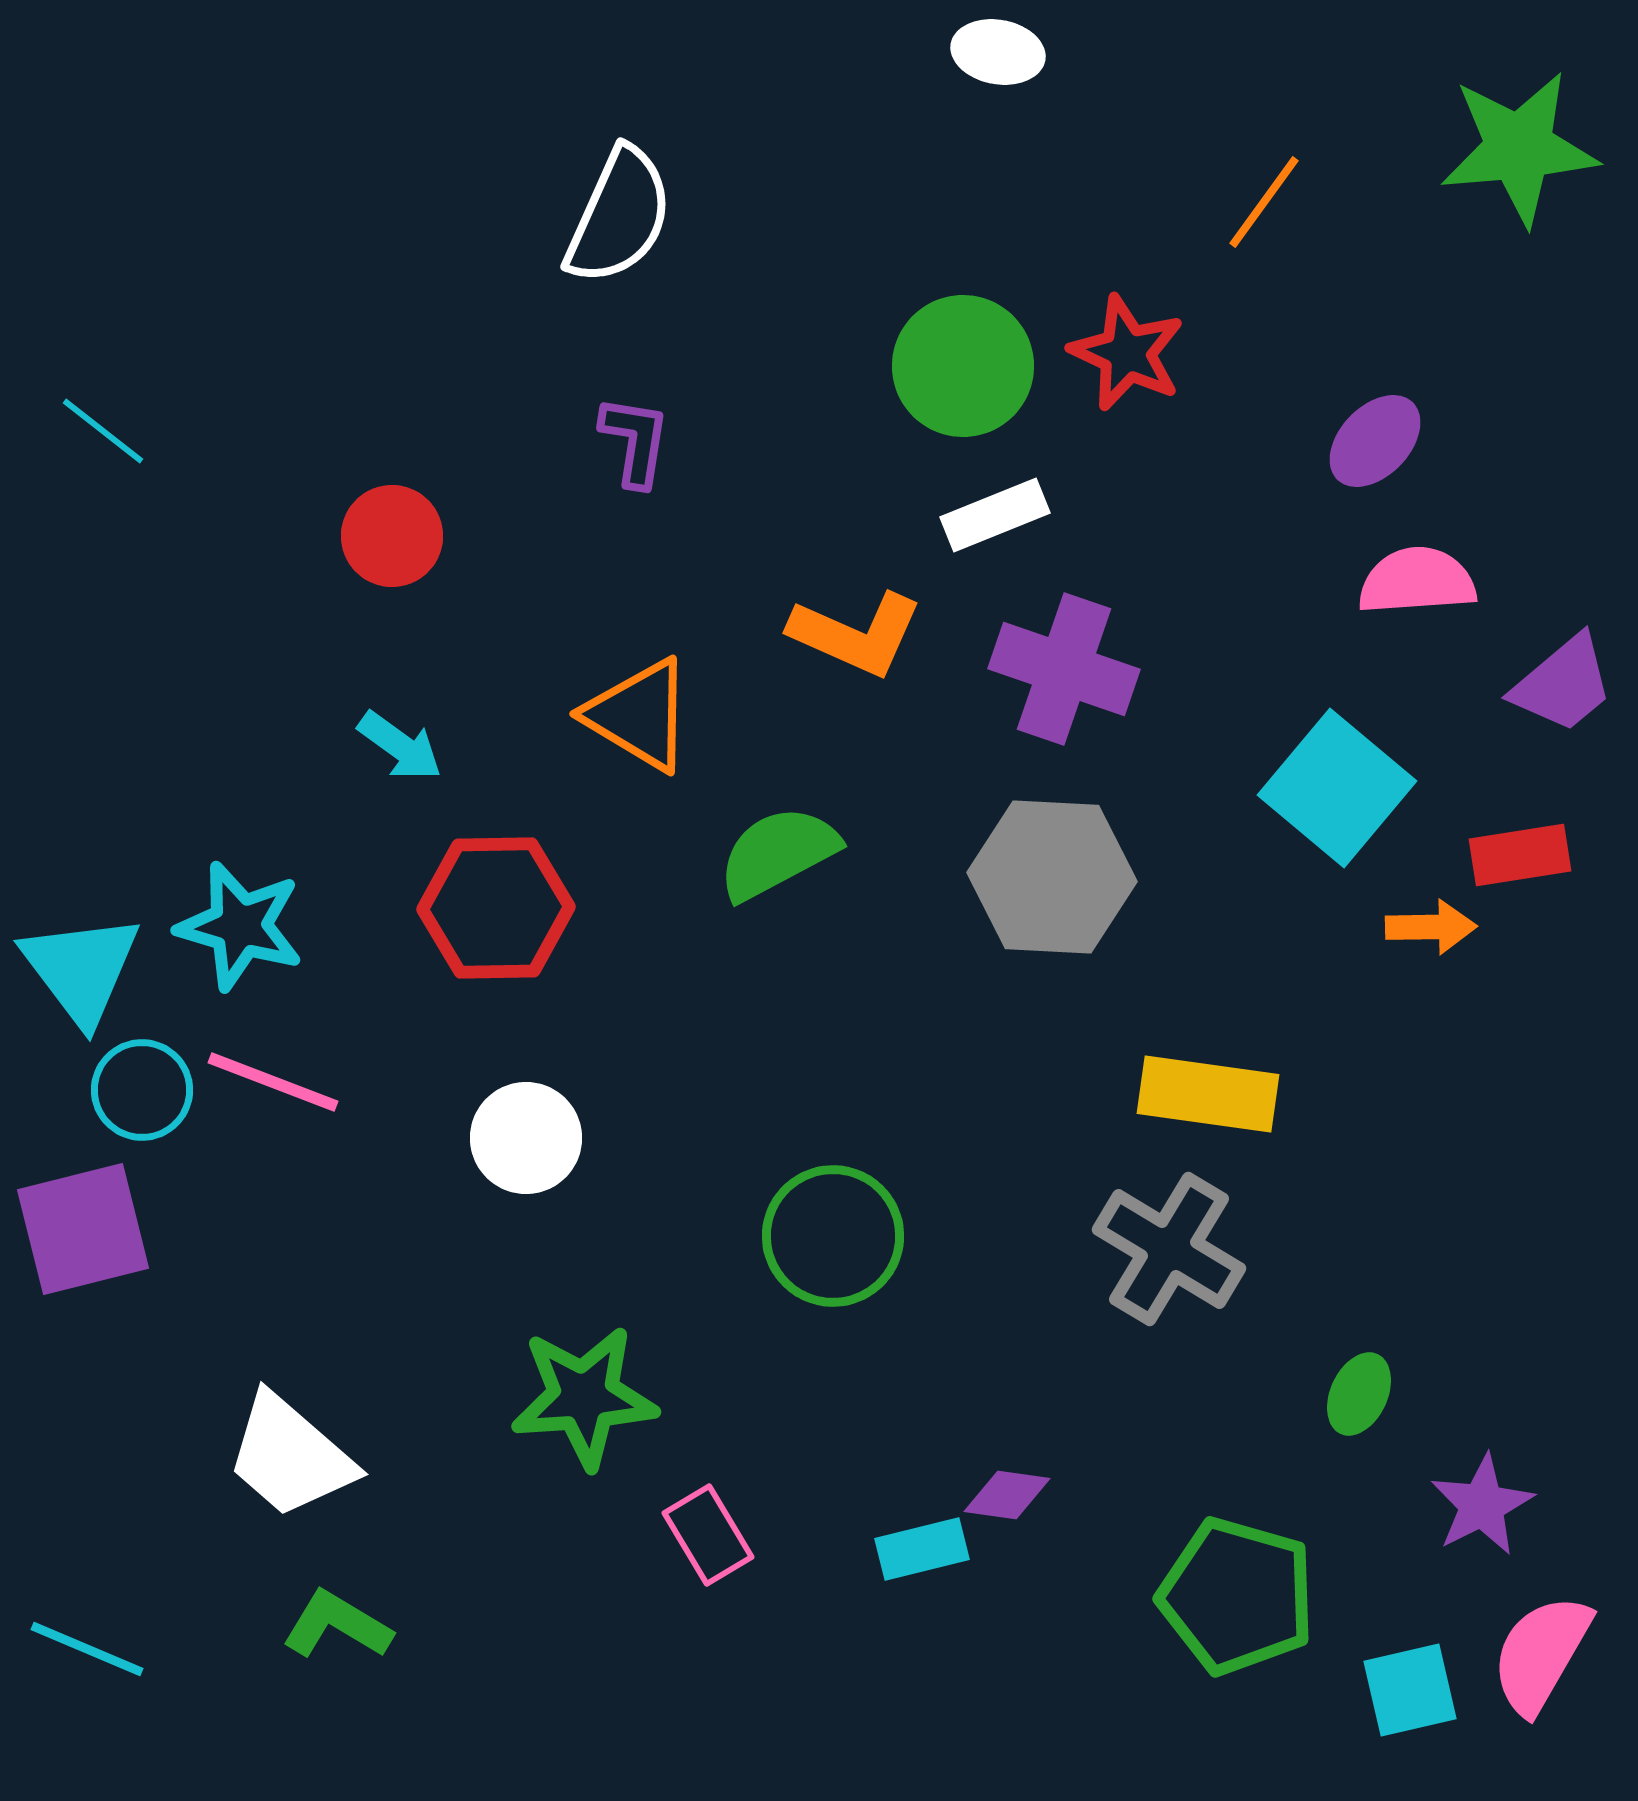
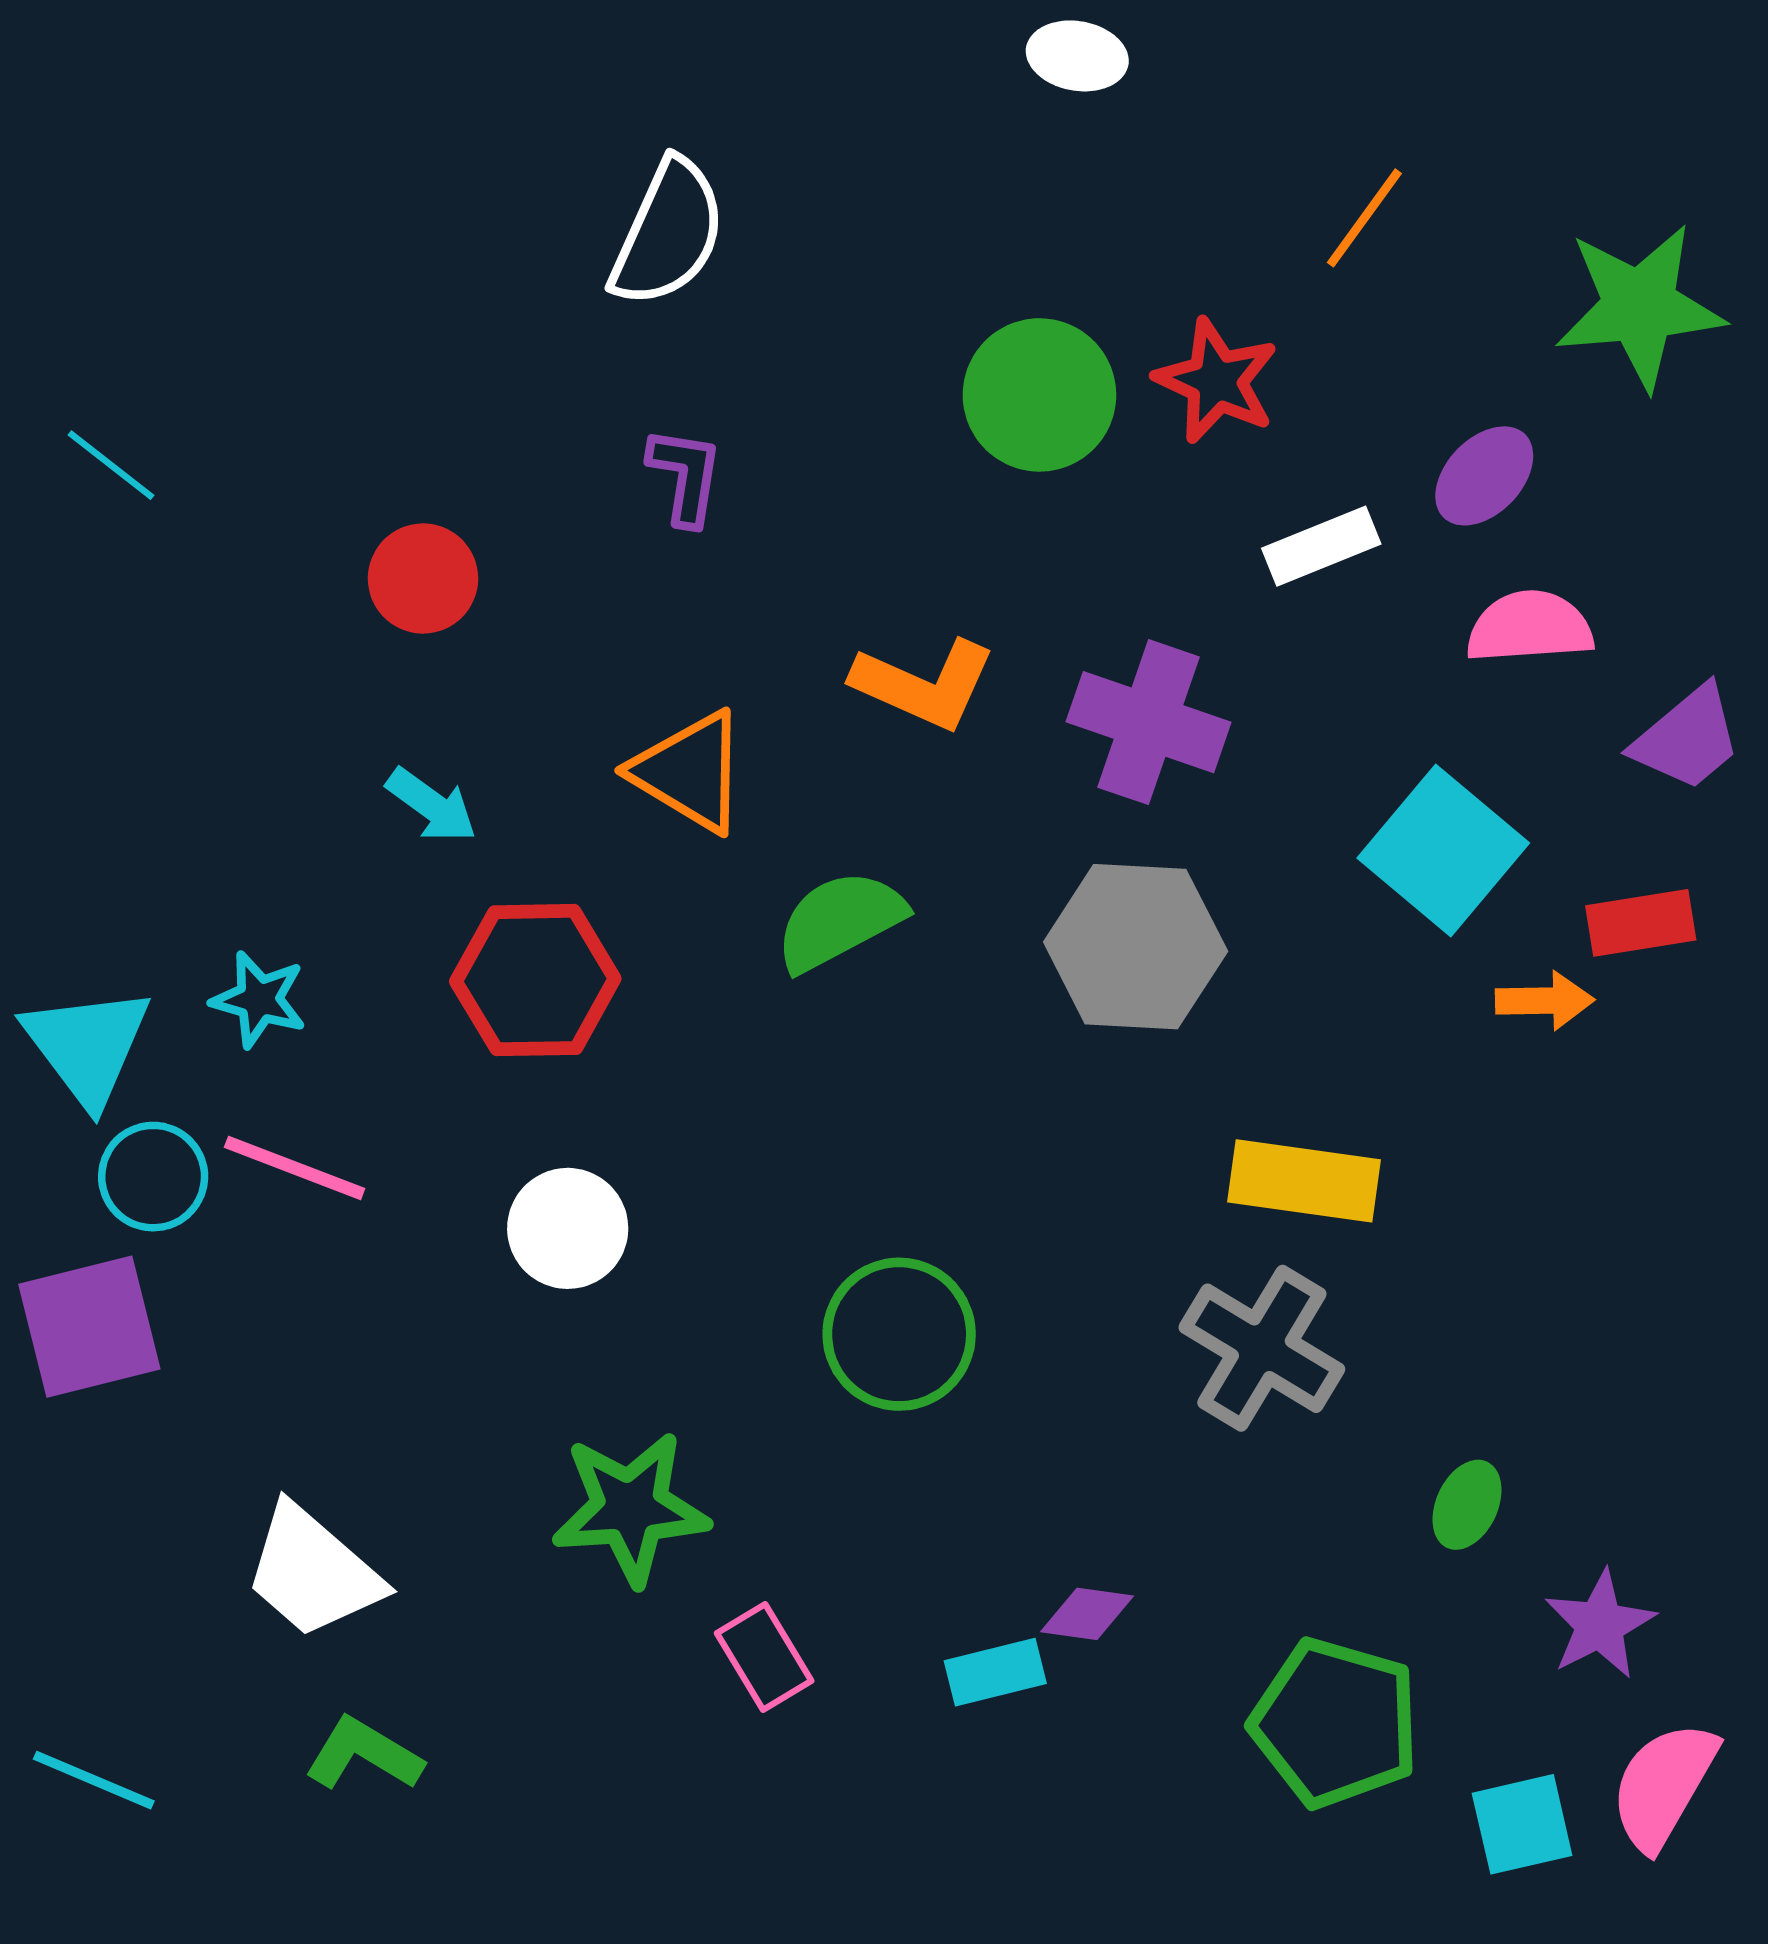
green star: (1519, 148) -> (1640, 306), moved
white rectangle: (995, 515) -> (1321, 546), moved
cyan star: (240, 926) -> (259, 1000), size x0.7

